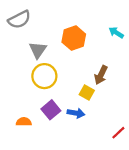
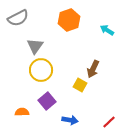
orange hexagon: (74, 38) -> (69, 20), moved
blue arrow: (76, 113) -> (70, 120), moved

